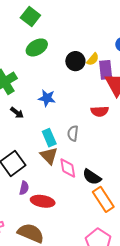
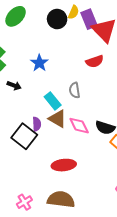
blue star: (47, 98) -> (39, 63), turned -30
purple semicircle: (24, 188) -> (37, 124), moved

